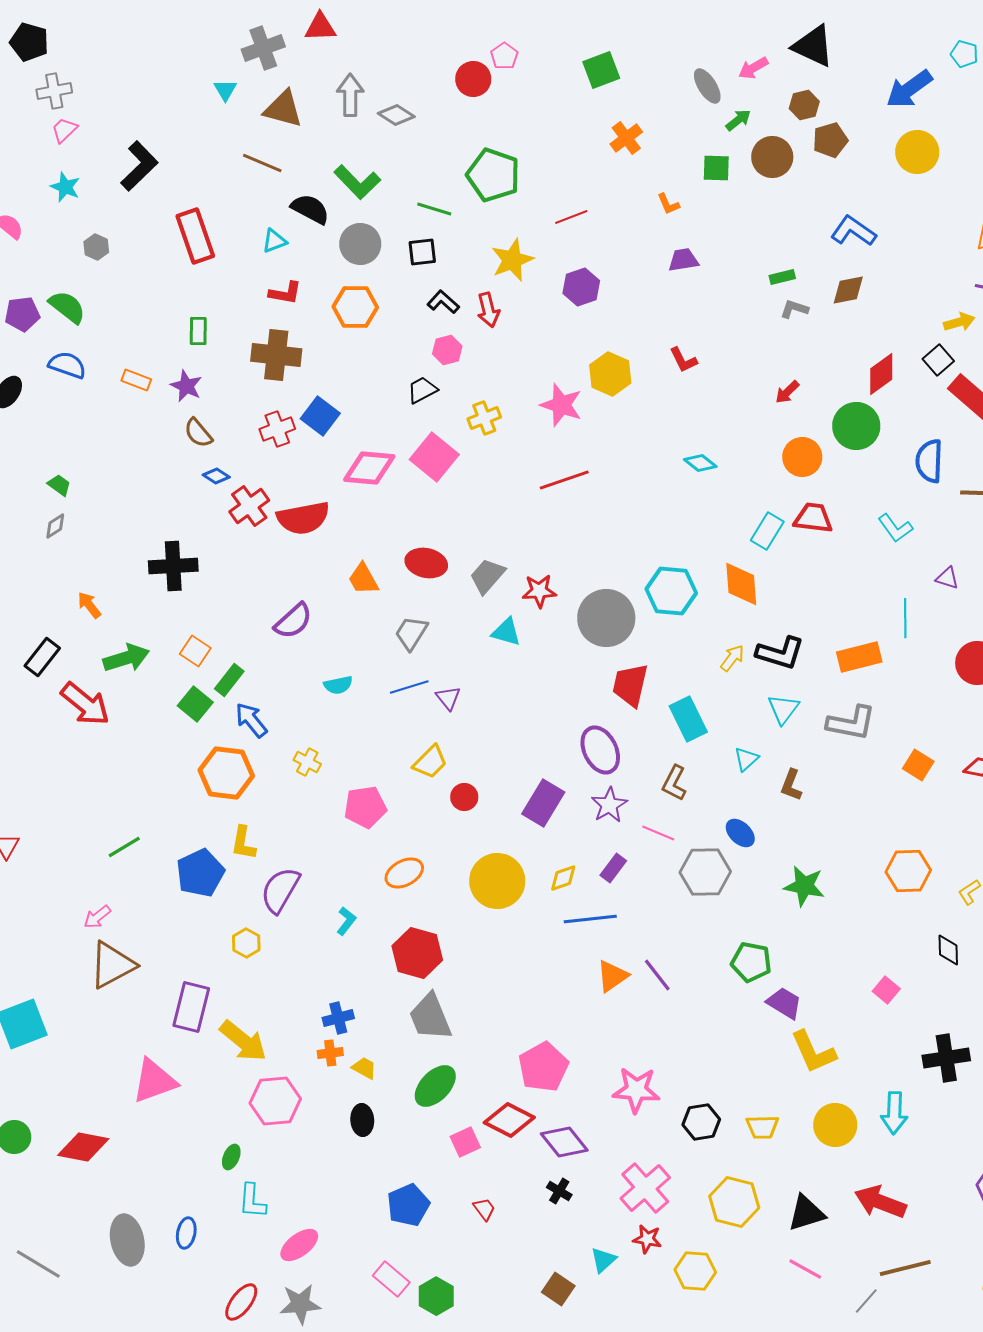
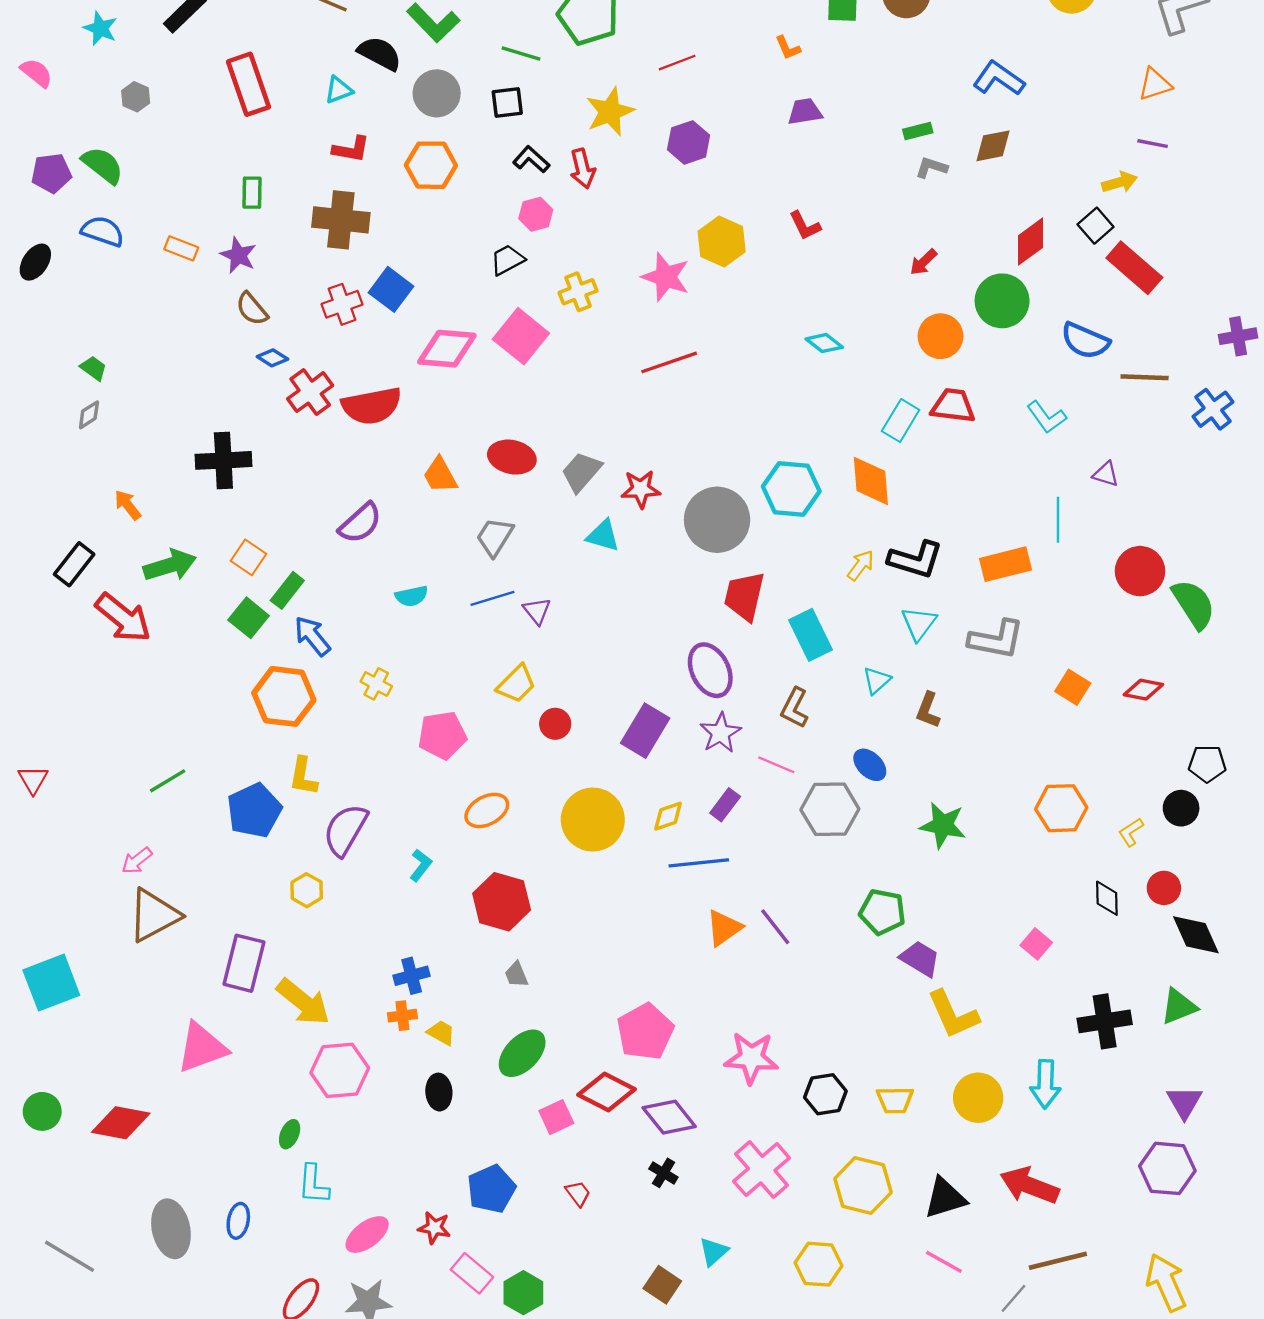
blue semicircle: (929, 461) -> (1085, 341), turned -69
gray trapezoid: (430, 1017) -> (516, 975), size x0.5
red star: (647, 1239) -> (434, 1228), moved

